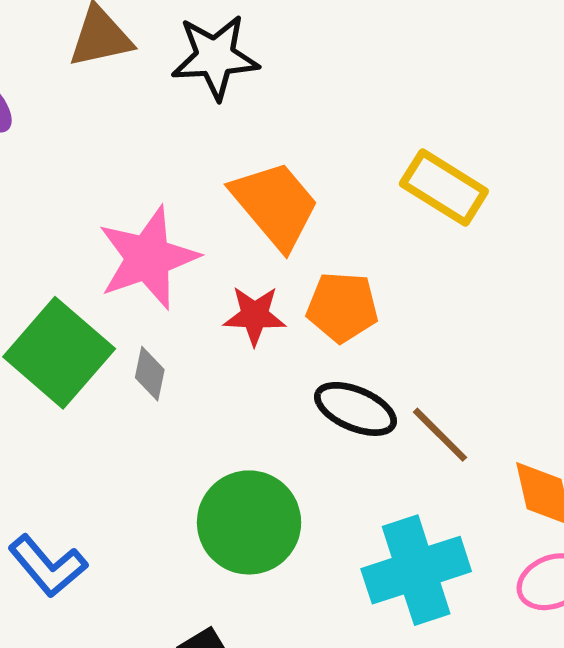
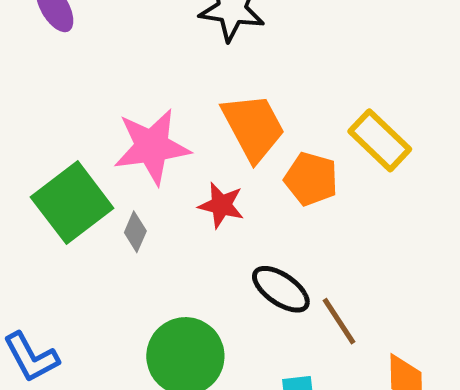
orange pentagon: (342, 307) -> (311, 179), moved

